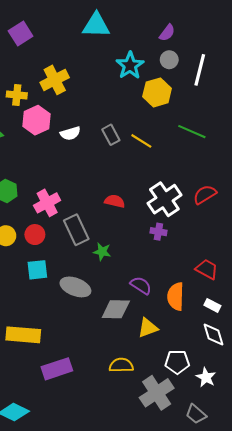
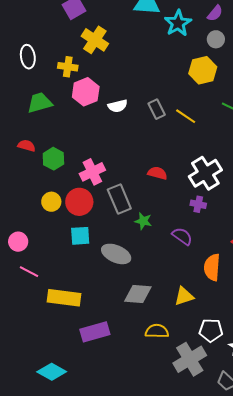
cyan star: (130, 65) -> (178, 23), moved
yellow cross: (55, 80) -> (95, 40), moved, turned -32
red circle: (35, 235) -> (79, 202), size x1.4
purple semicircle: (141, 285) -> (182, 236), moved
gray diamond: (116, 309) -> (138, 294), moved

